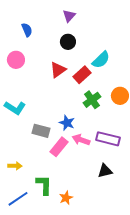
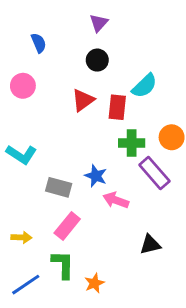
red rectangle: (82, 75) -> (117, 107), turned -42
green cross: (92, 100) -> (132, 143), turned 36
purple rectangle: (108, 139) -> (154, 173), moved, turned 35
pink rectangle: (59, 147) -> (67, 226), moved

